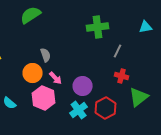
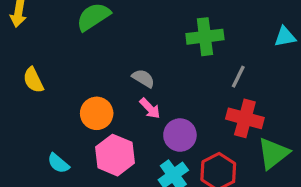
gray semicircle: (46, 55) -> (143, 78), moved, turned -40
red cross: (122, 76) -> (245, 118), size x1.5
pink arrow: (56, 78) -> (150, 108), moved

